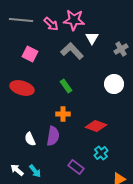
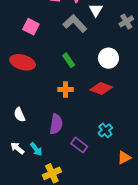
white circle: (114, 84) -> (108, 58), moved
red diamond: (96, 126) -> (101, 88), moved
purple semicircle: (53, 136) -> (56, 124), moved
white semicircle: (30, 139) -> (19, 115), moved

